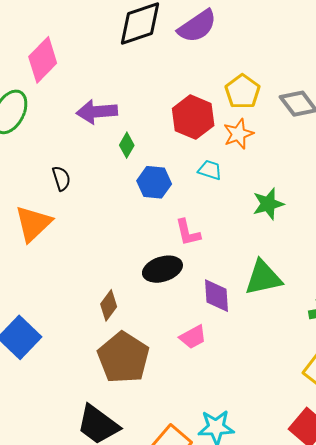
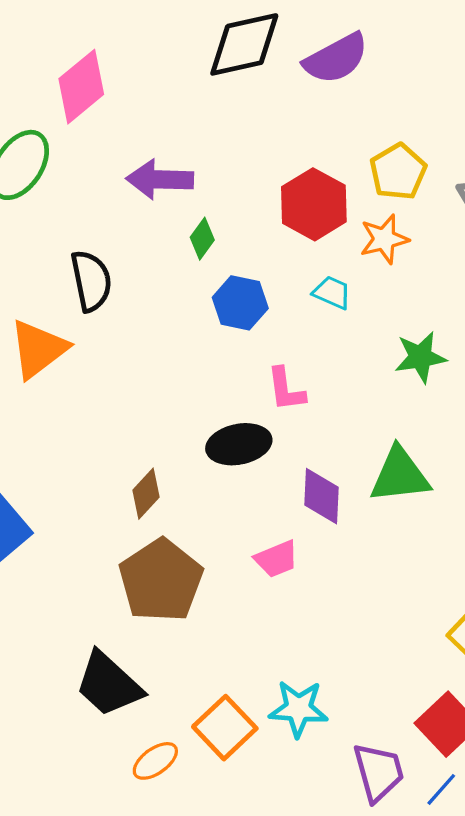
black semicircle: (61, 178) -> (91, 281), size x1.5

